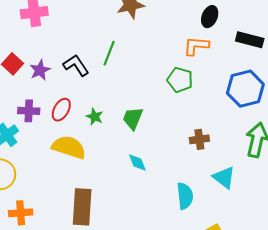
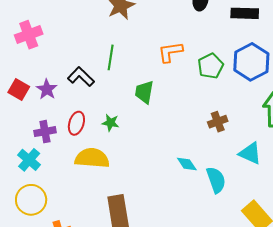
orange L-shape: (196, 46) -> (170, 52), moved
green pentagon: (180, 80) -> (211, 66), moved, turned -30
green trapezoid: (133, 118) -> (144, 92), moved
cyan diamond: (137, 162) -> (187, 164), moved

